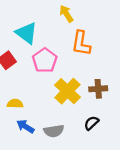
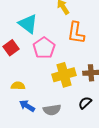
yellow cross: (67, 91) -> (64, 75), turned 30

